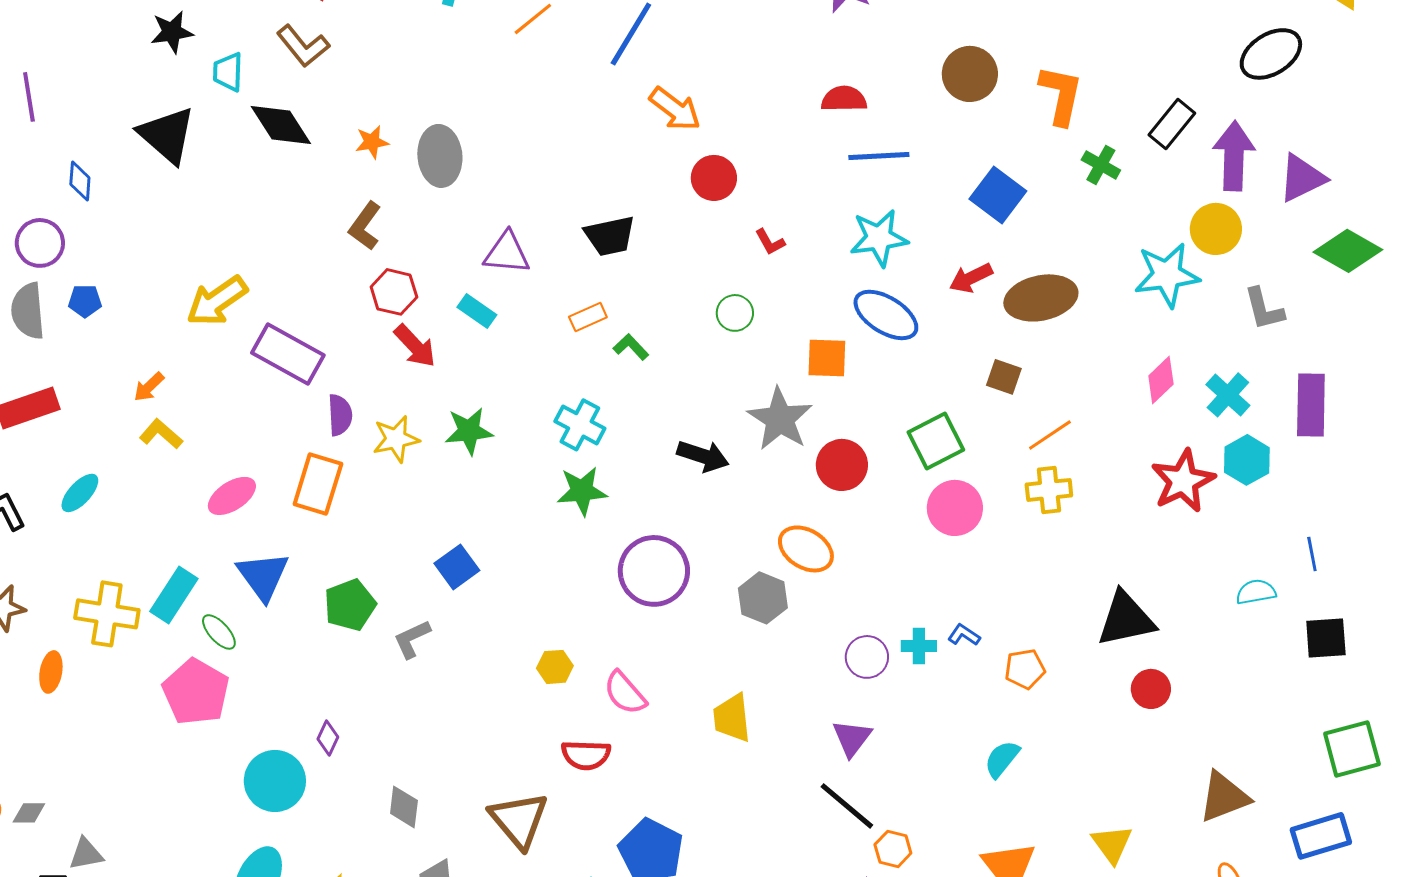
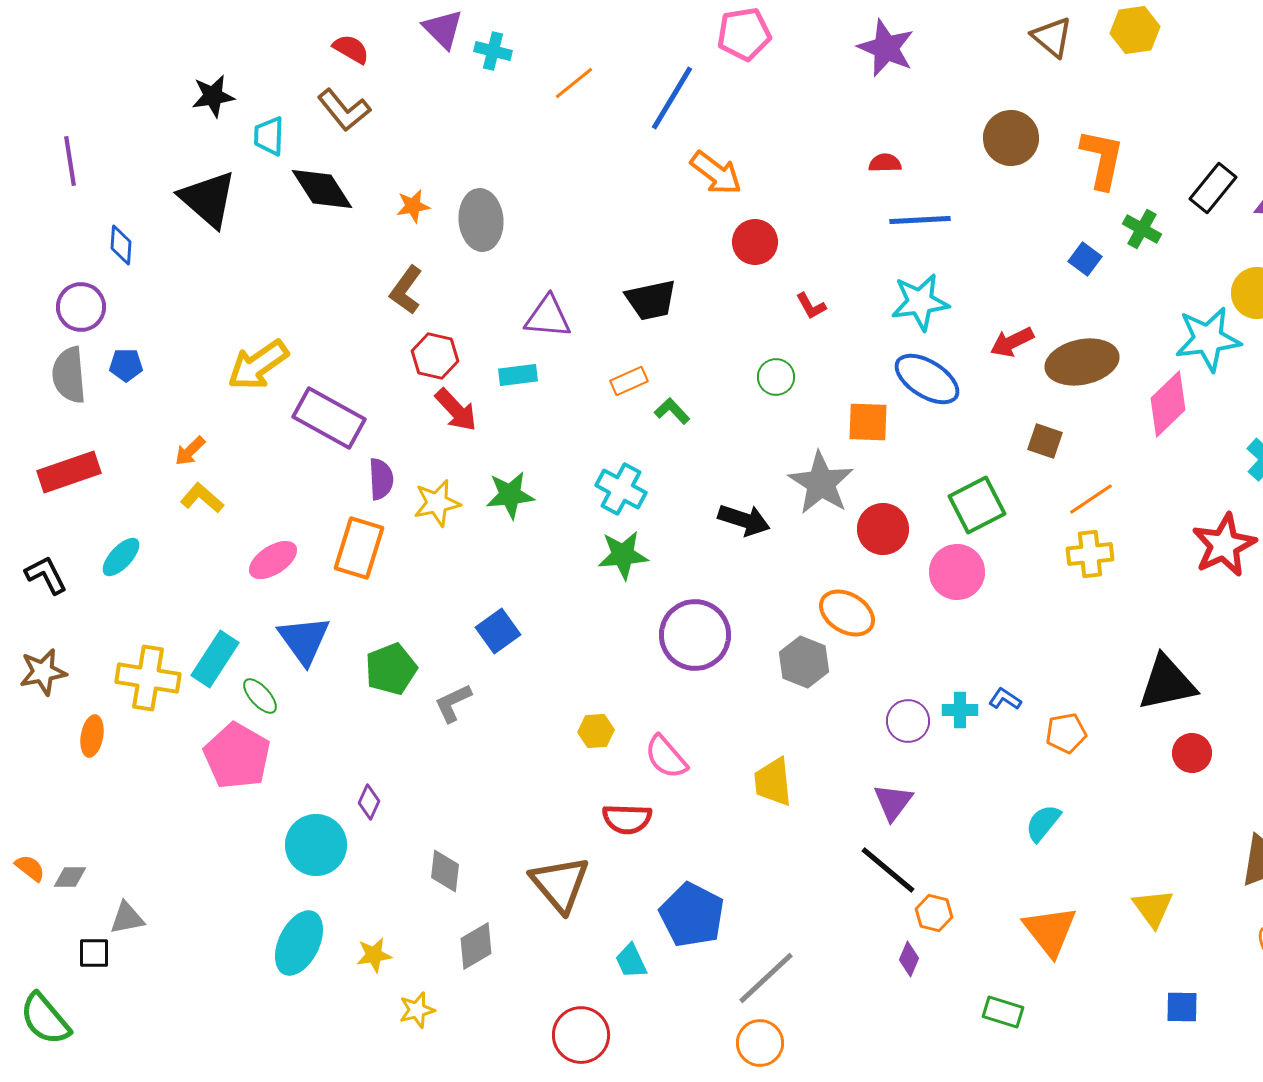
red semicircle: (844, 99) -> (885, 163), size x0.7
blue square: (998, 195) -> (1085, 259), moved, size x0.6
cyan rectangle: (477, 311) -> (518, 375), turned -42
pink diamond: (1161, 380) -> (1168, 404), moved, size x1.4
pink circle: (955, 508) -> (957, 572), moved

